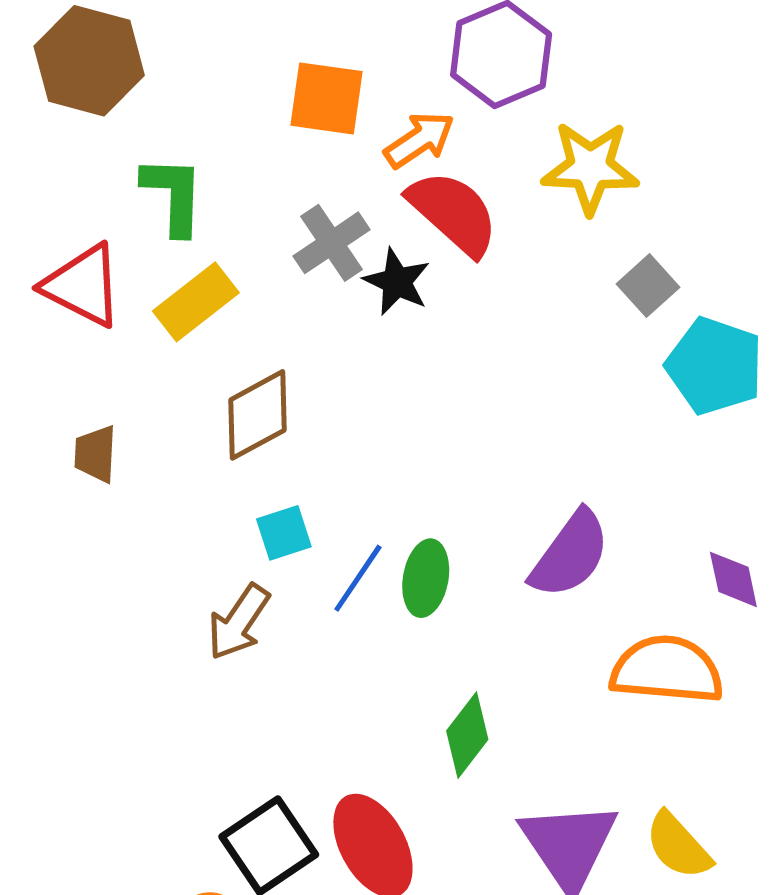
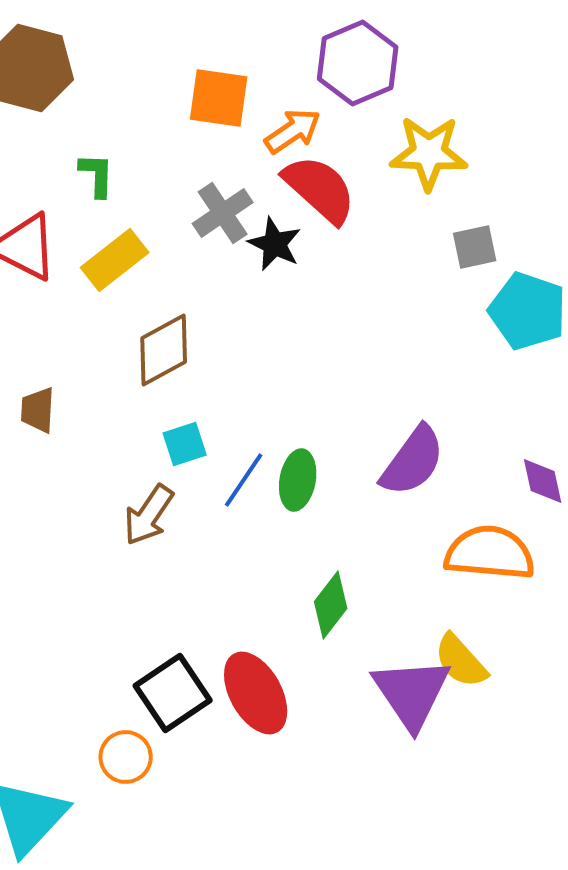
green L-shape: (173, 195) -> (97, 175), size x0.7
gray square: (648, 286) -> (475, 247), turned 30
brown trapezoid: (95, 454) -> (38, 410), moved
yellow semicircle: (678, 846) -> (461, 661), moved

